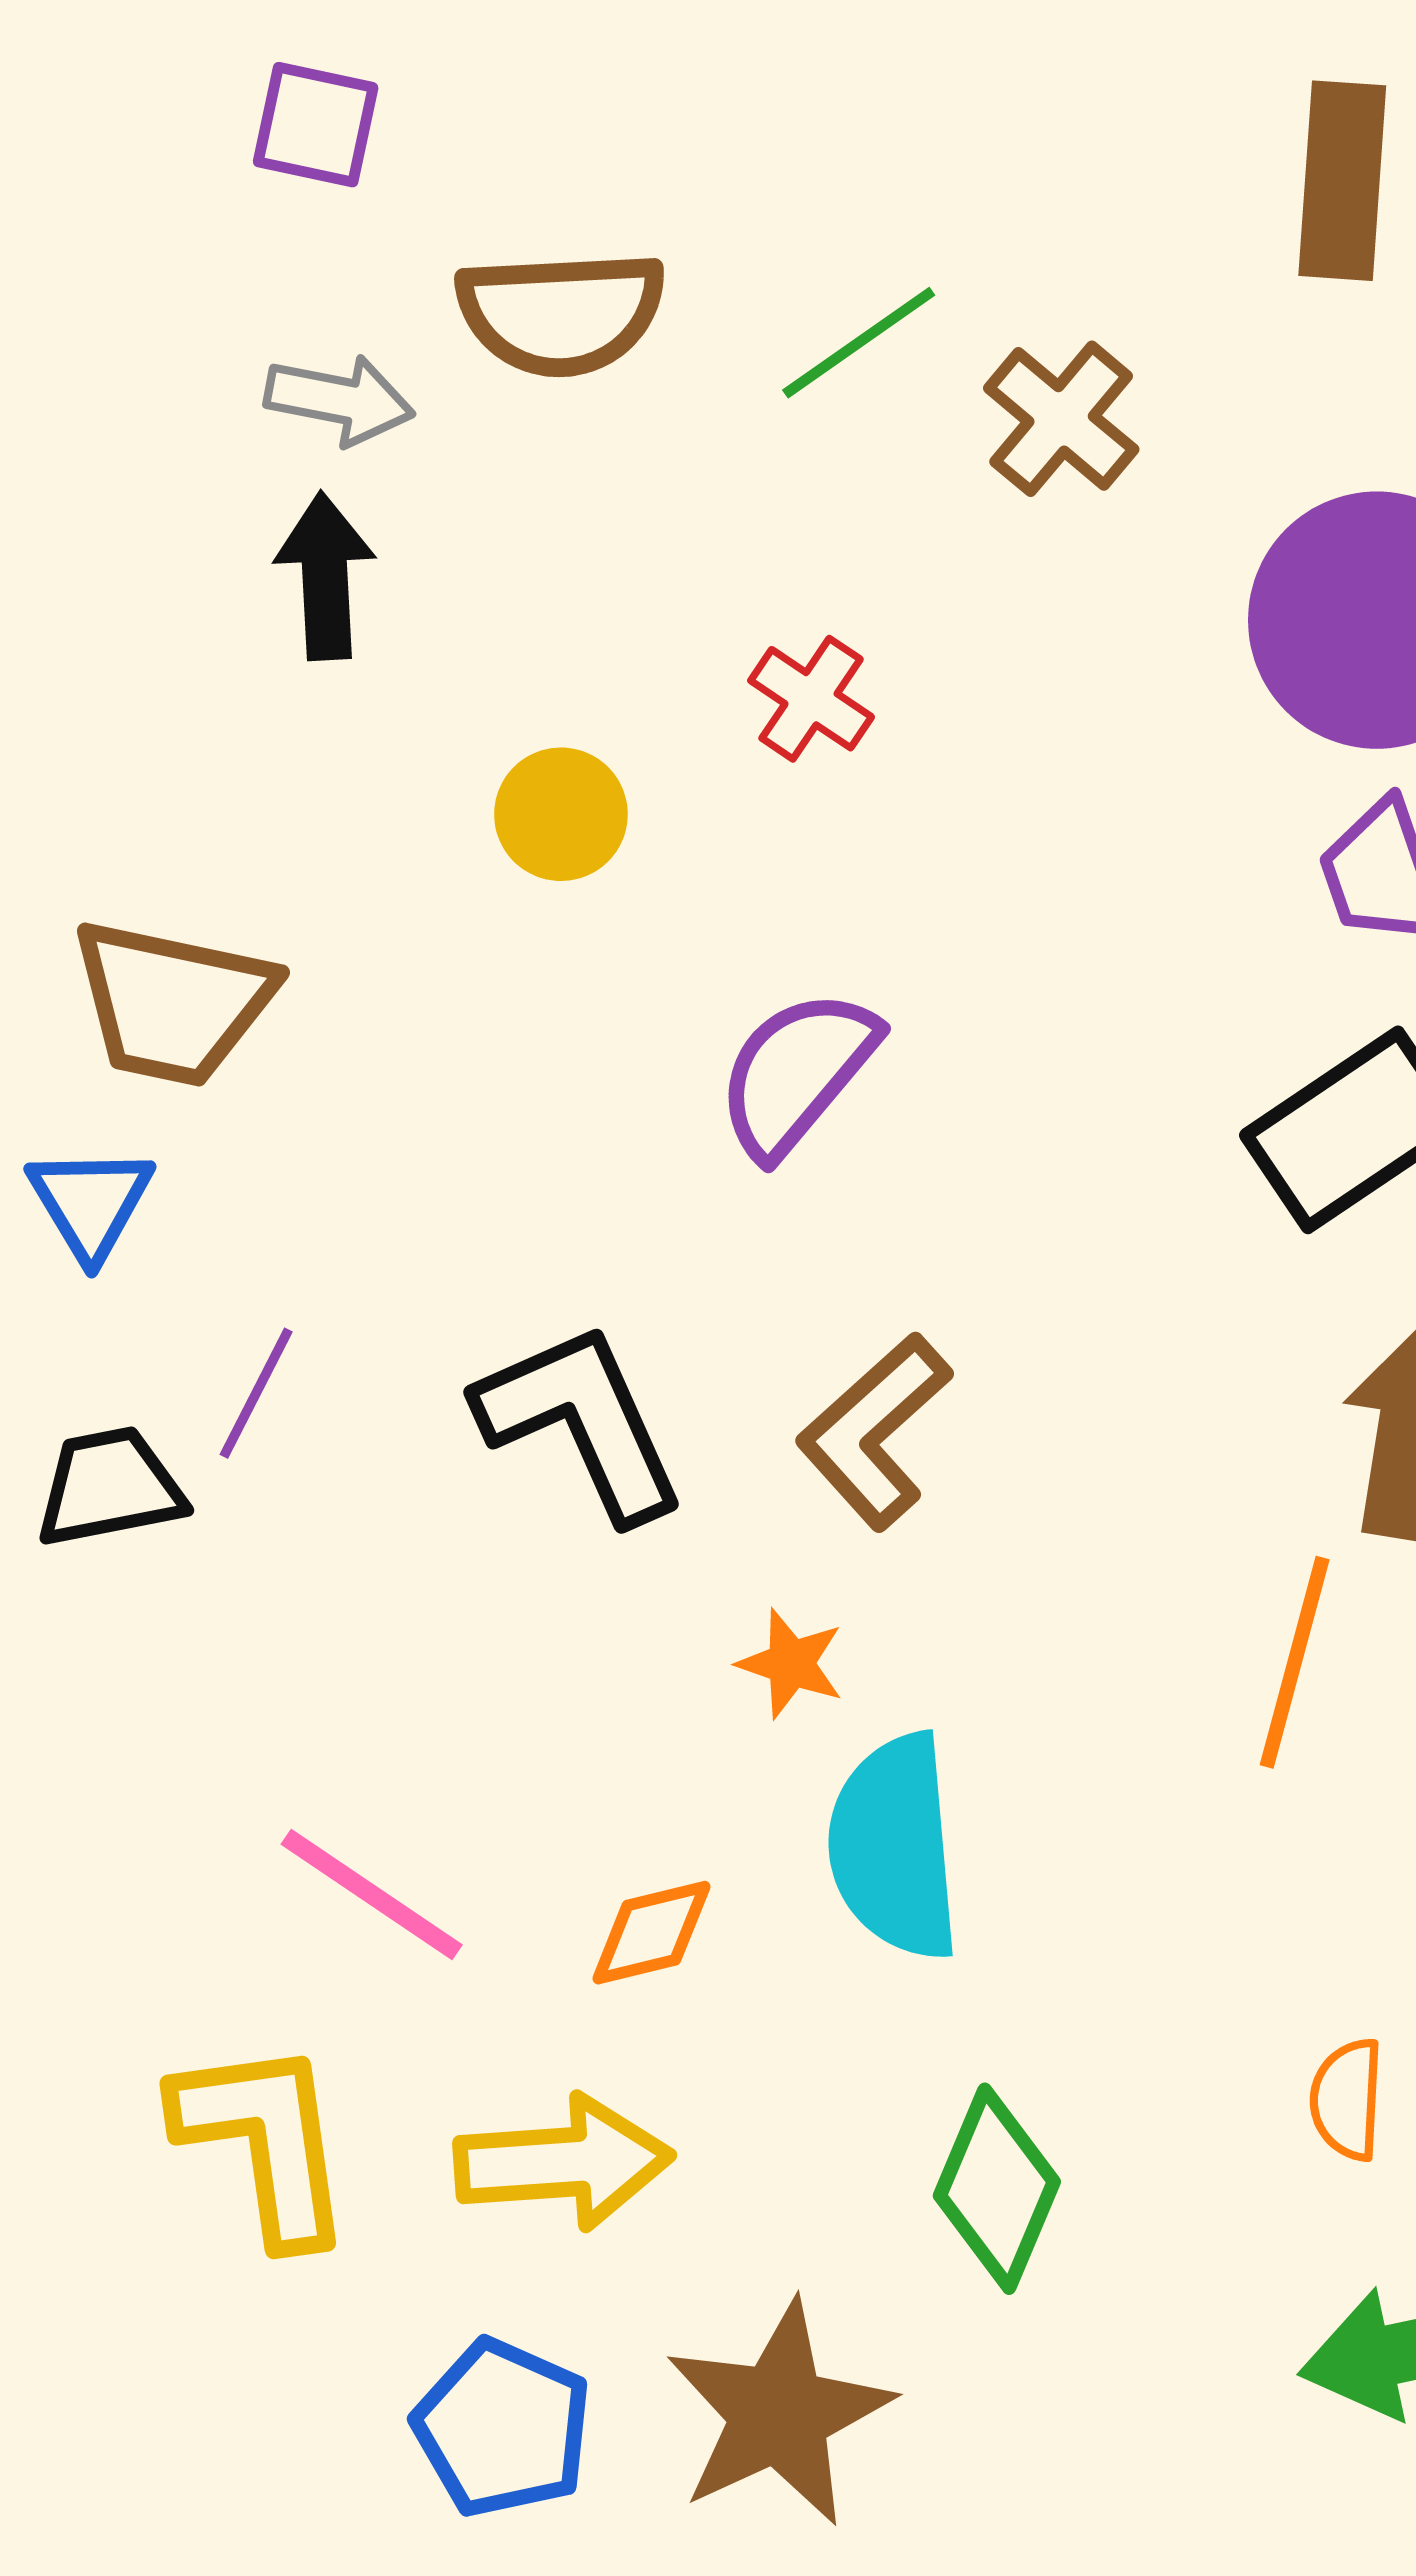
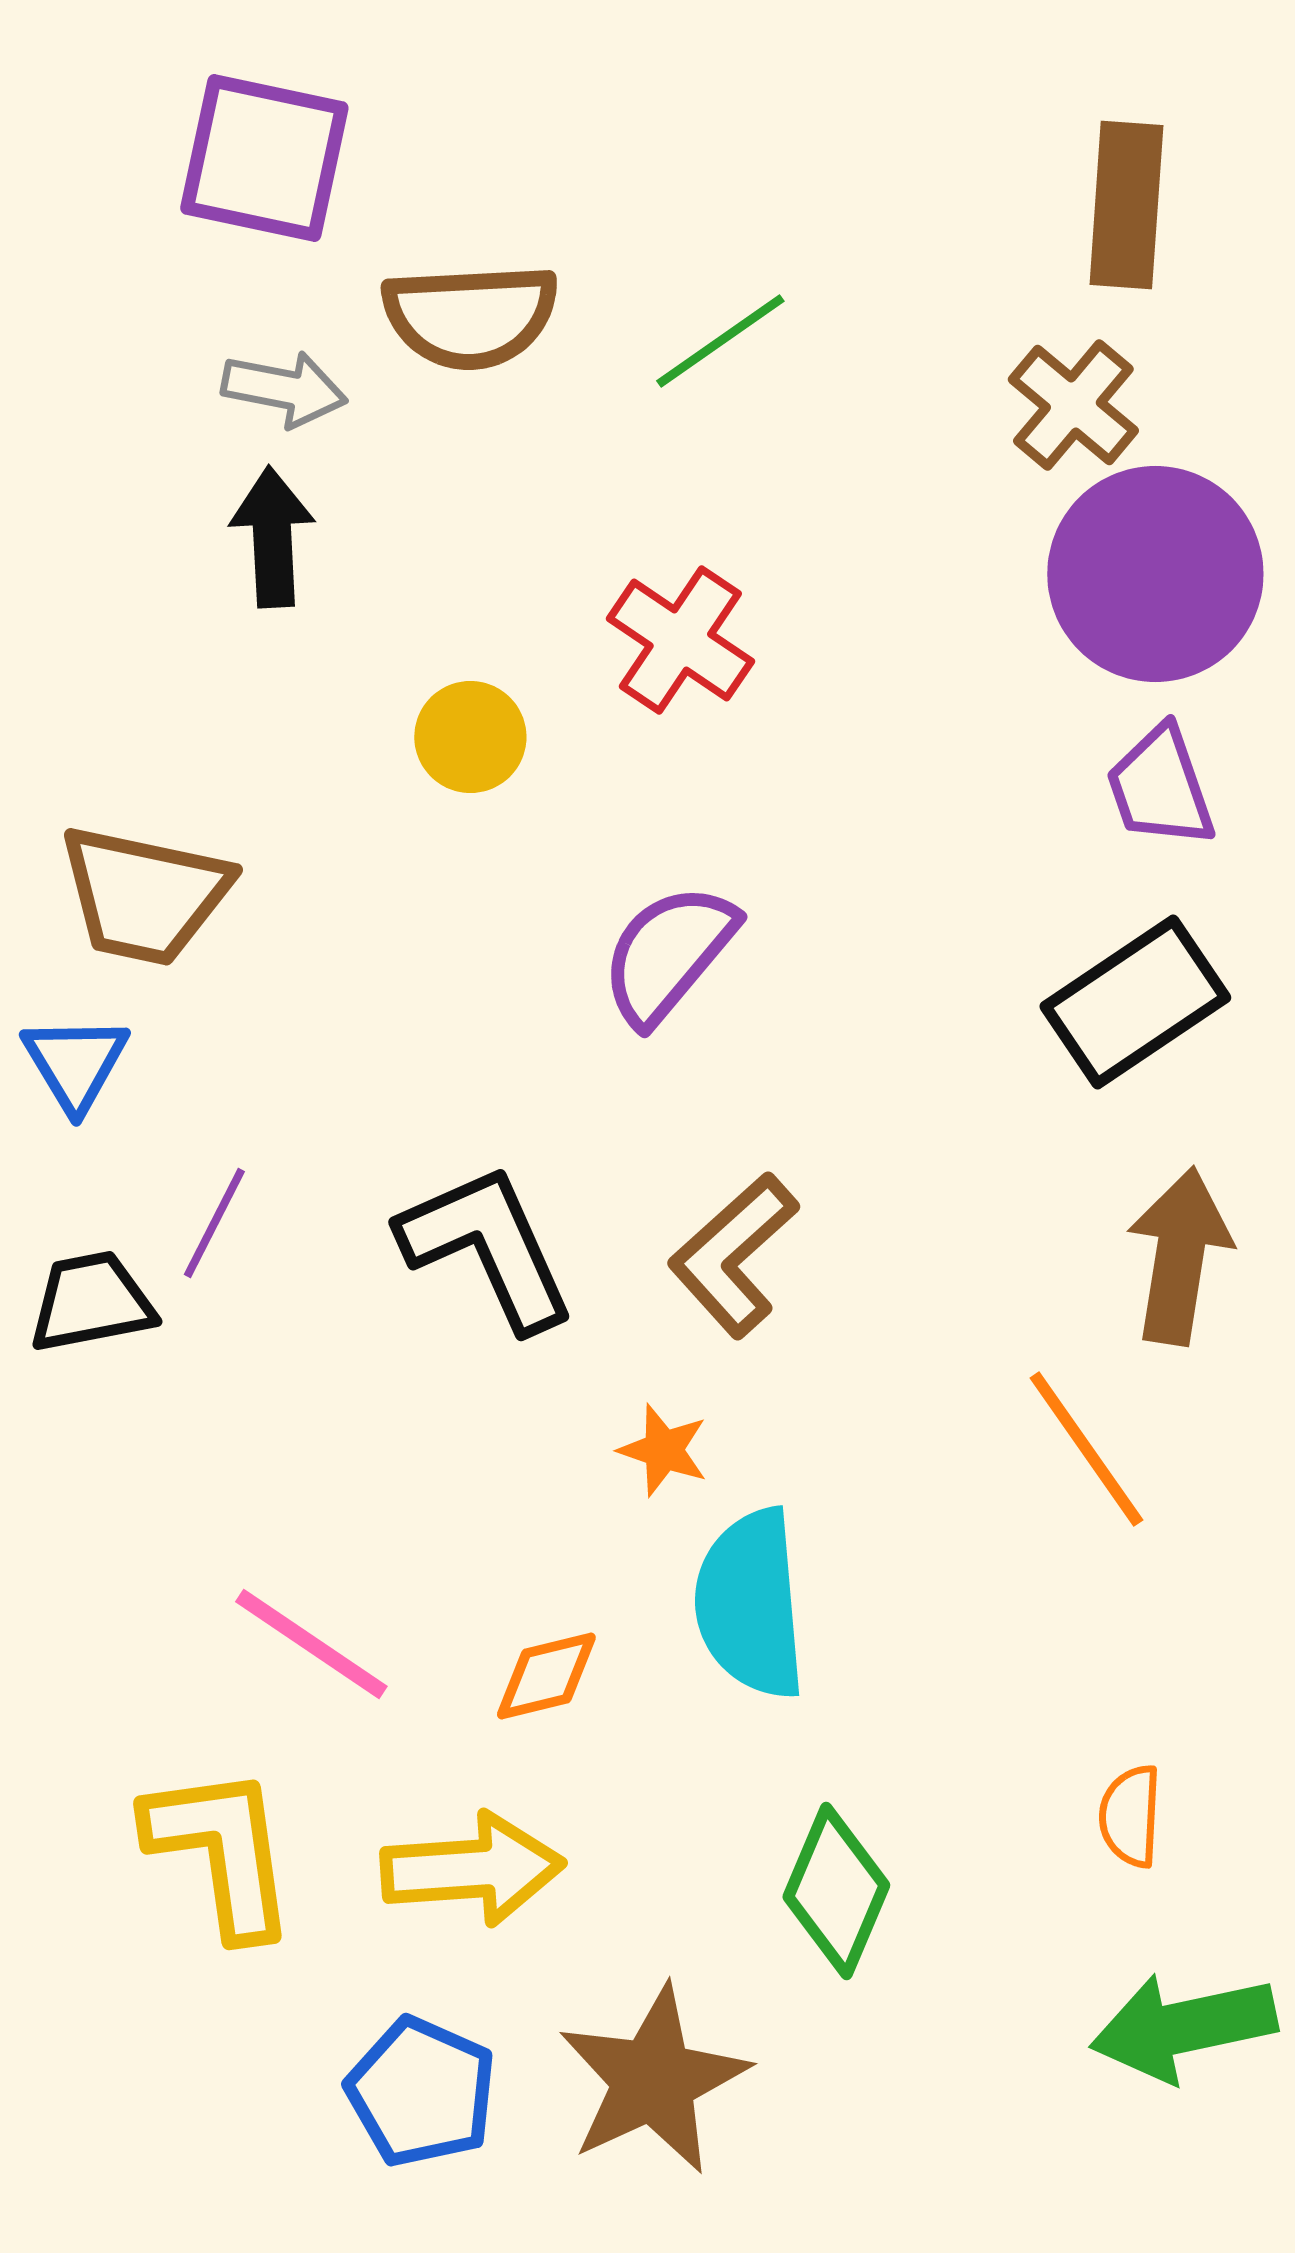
purple square: (316, 125) -> (264, 158), size x1.6
brown cross: (1061, 419) -> (1073, 405), moved
red cross: (811, 699) -> (680, 640), size x1.4
orange line: (1295, 1662) -> (1086, 1449), turned -50

